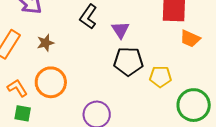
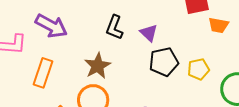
brown star: (45, 43) -> (98, 66), moved, size x1.5

